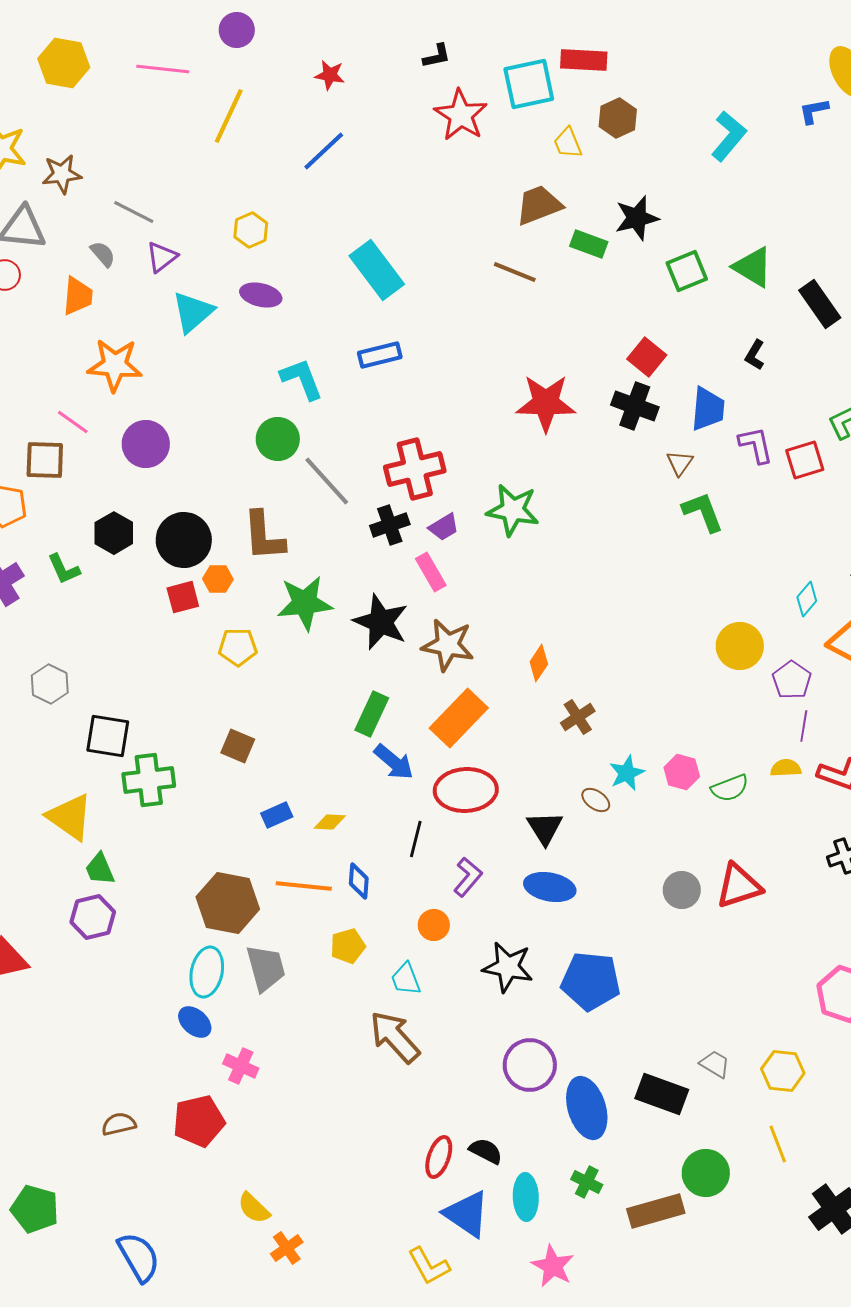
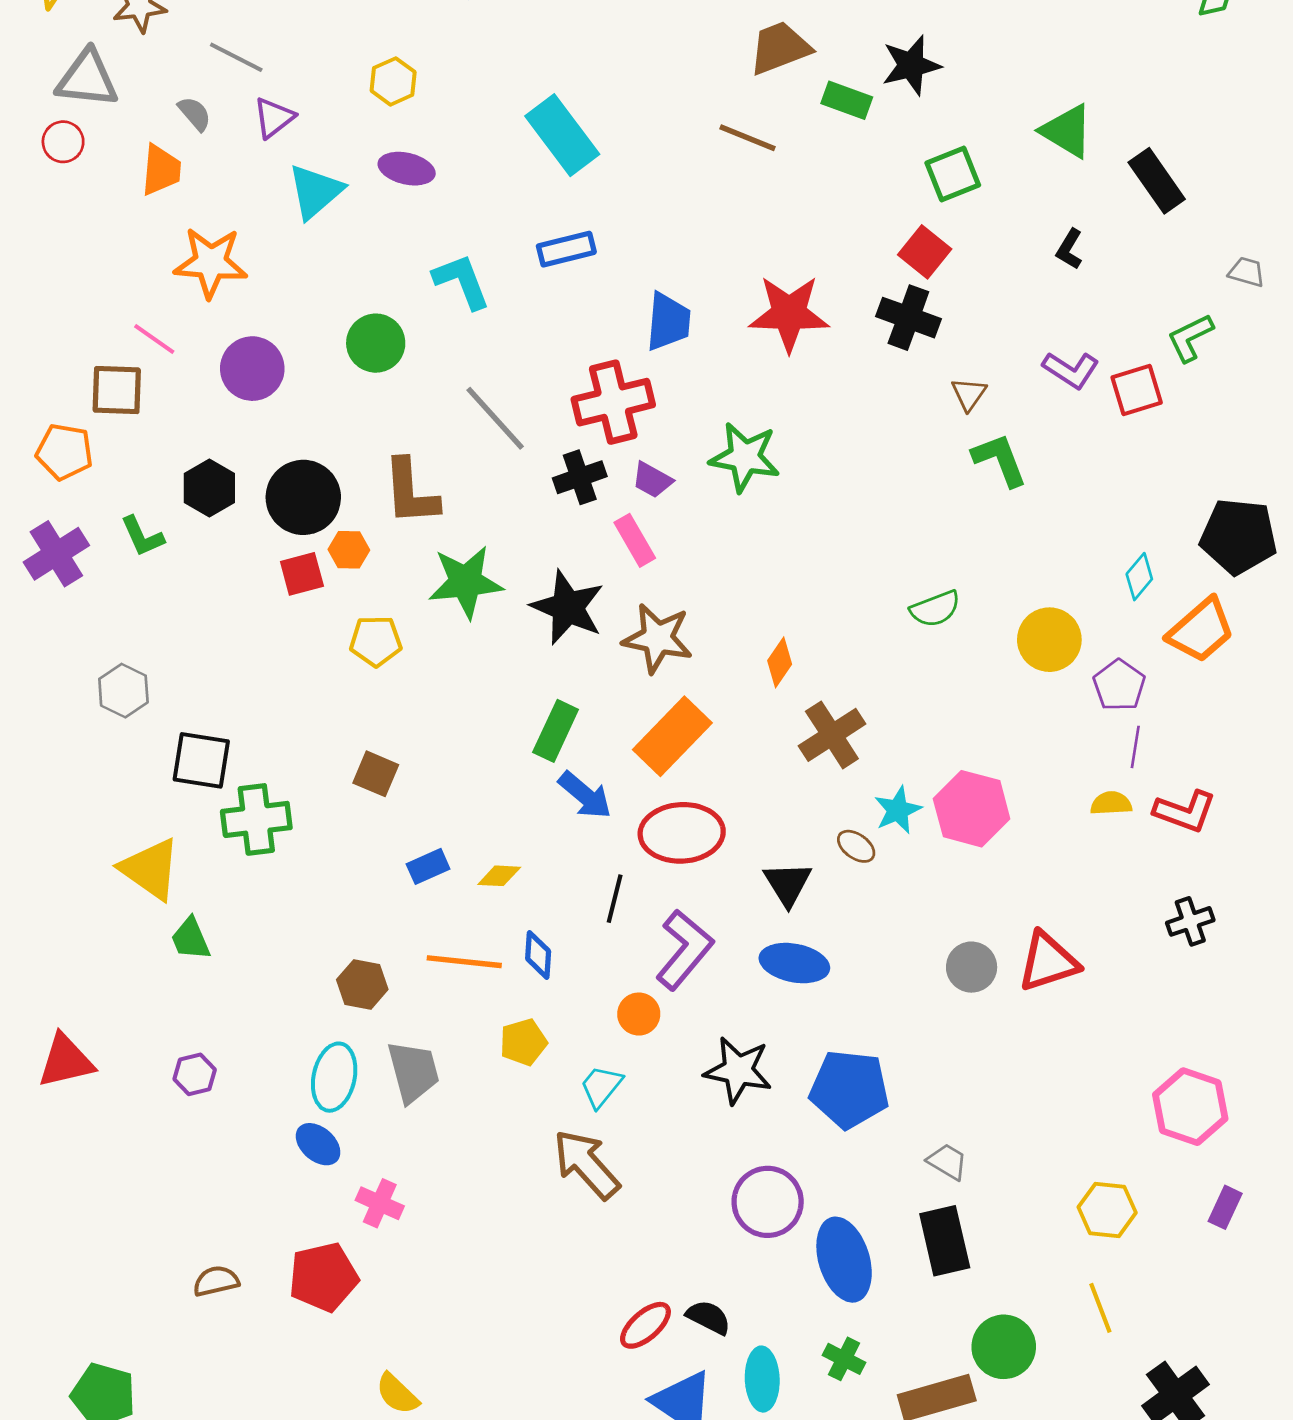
green square: (687, 271) -> (953, 174), moved
blue trapezoid: (708, 409) -> (668, 322), moved
green circle: (278, 439) -> (376, 343), moved
purple L-shape: (756, 445) -> (1071, 370), turned 135
purple trapezoid: (444, 527) -> (652, 480), turned 60
brown cross: (578, 717) -> (832, 735), size x1.4
pink hexagon: (682, 772) -> (972, 809), size x1.6
green semicircle: (730, 788) -> (935, 609), moved
purple L-shape: (468, 877) -> (684, 950), size x1.5
brown hexagon: (228, 903) -> (362, 984), size x0.6
purple hexagon: (93, 917) -> (195, 1074), moved, size x0.7
cyan trapezoid: (406, 979) -> (601, 1086), turned 60
gray trapezoid: (715, 1064) -> (947, 1162), moved
black rectangle: (662, 1094) -> (945, 1241), turned 57
red ellipse: (439, 1157) -> (645, 1325), turned 30

